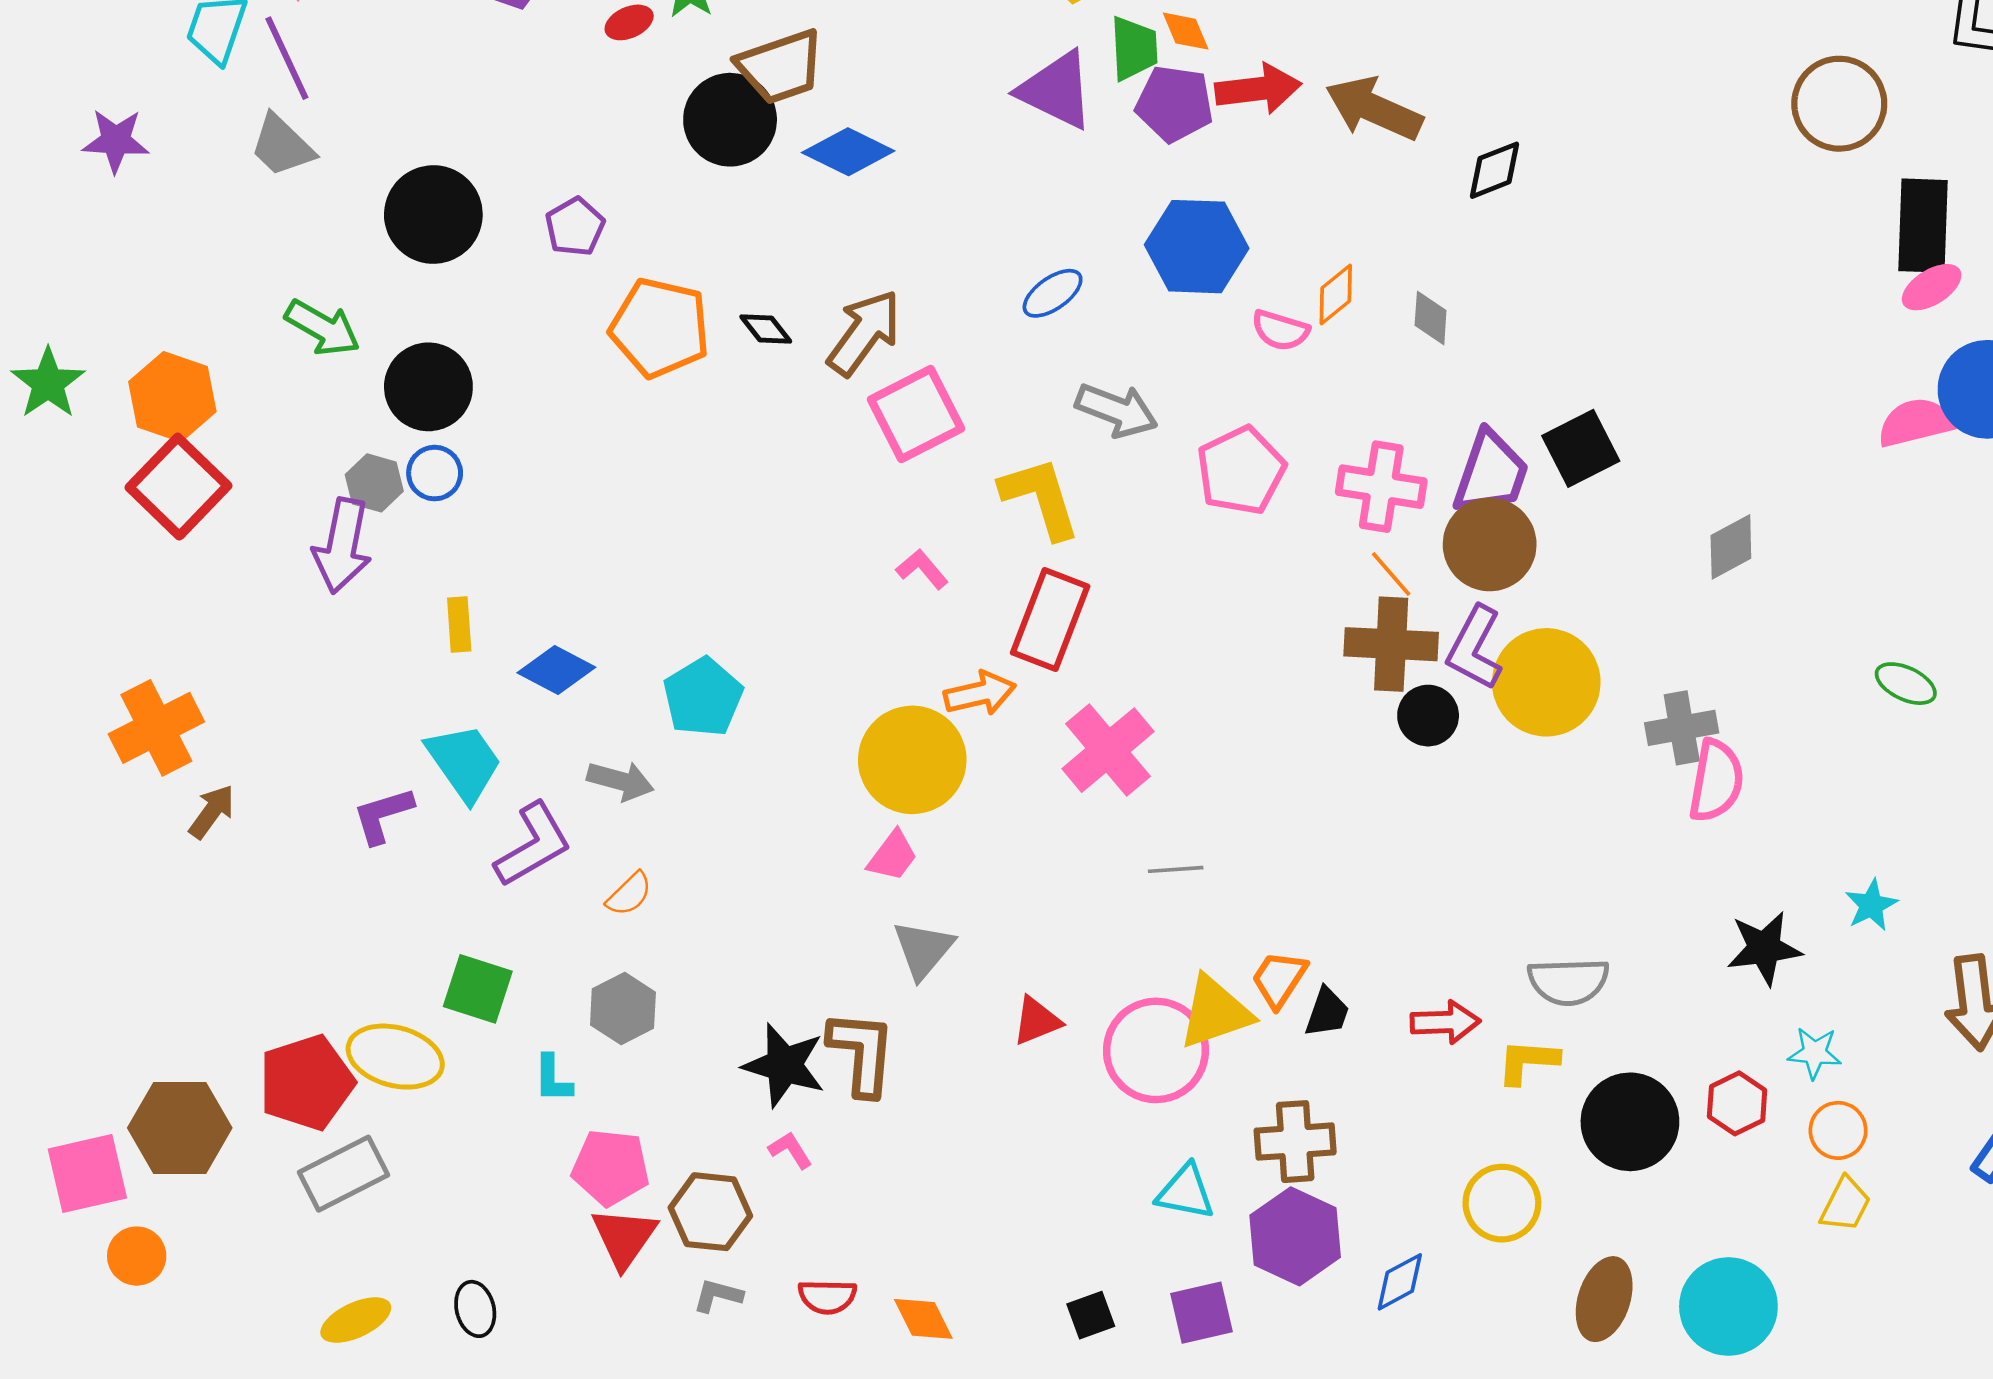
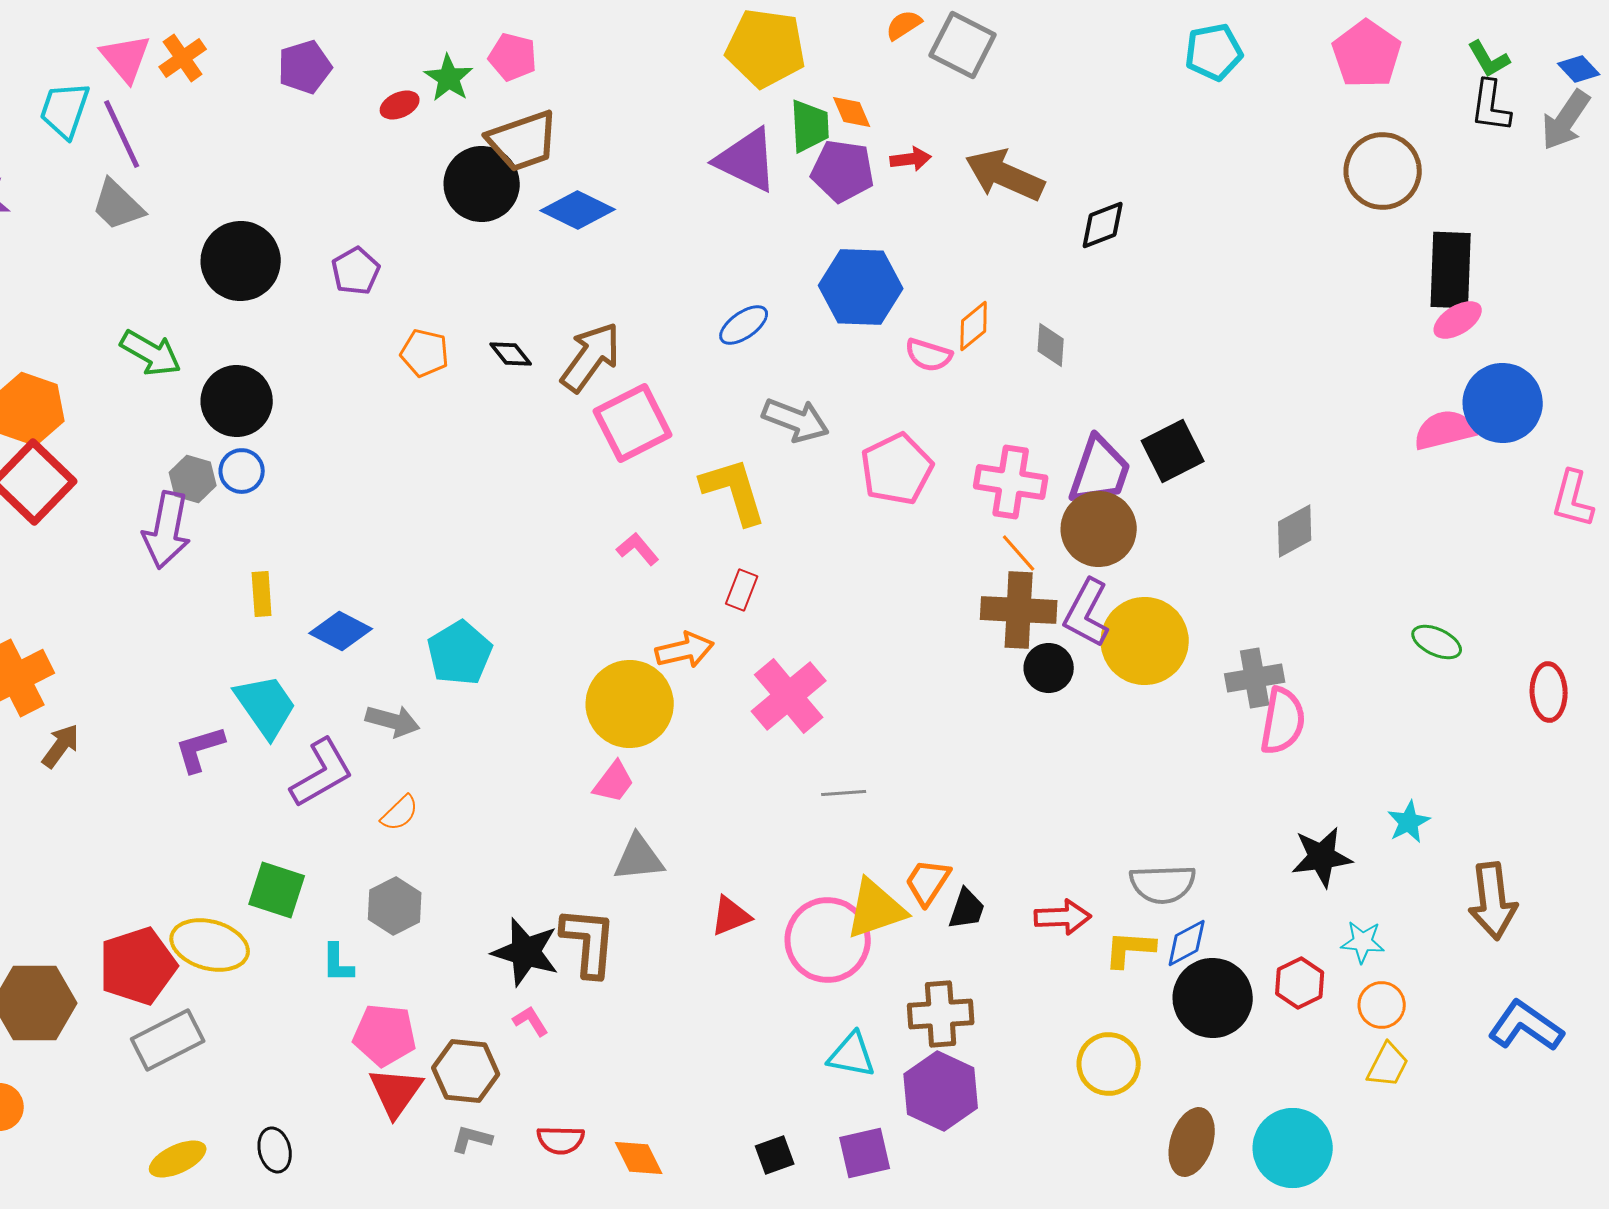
red arrow: (1258, 89) -> (911, 159), size x0.6
orange pentagon: (660, 328) -> (425, 353), size x0.6
red rectangle: (1050, 620) -> (742, 590), size x0.5
gray triangle: (923, 949) -> (639, 858), turned 44
blue diamond: (1400, 1282) -> (1187, 943), moved

